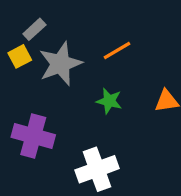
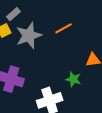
green star: (109, 101) -> (73, 79), moved

